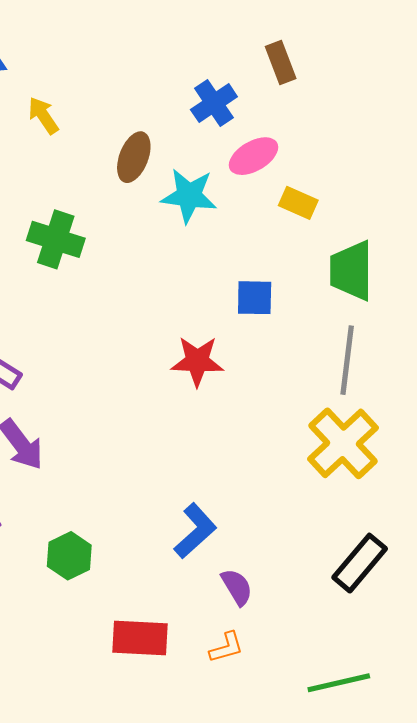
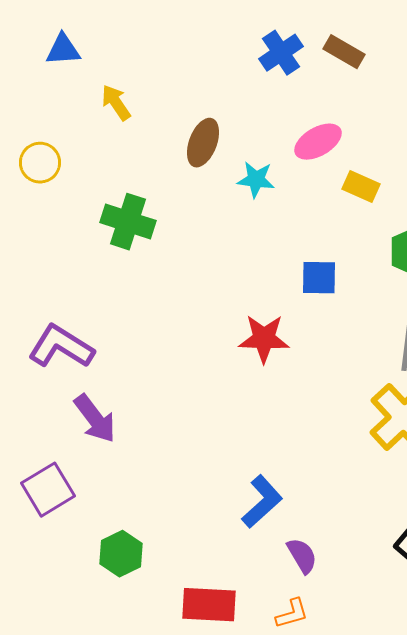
brown rectangle: (281, 62) -> (344, 52), turned -39
blue cross: (214, 103) -> (281, 53), moved
cyan star: (189, 196) -> (256, 180), size x0.7
green hexagon: (69, 556) -> (121, 554), moved

